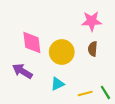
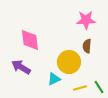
yellow circle: (62, 52) -> (69, 62), moved

